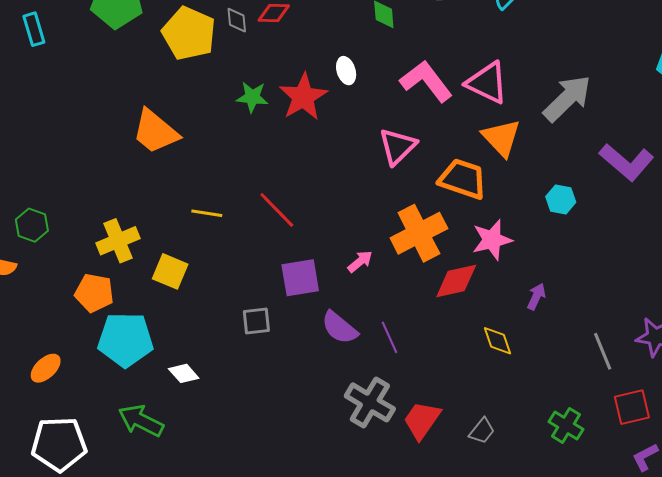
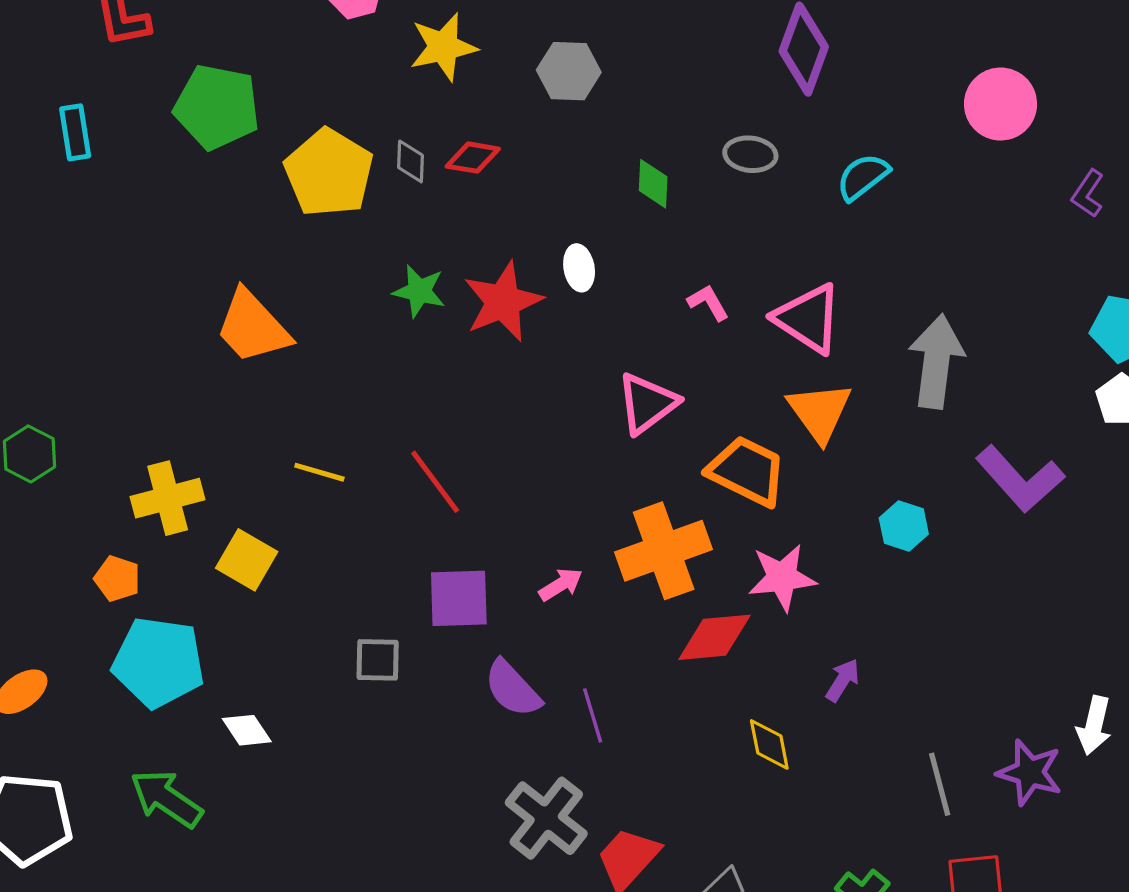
pink L-shape: (426, 81) -> (708, 303), size x0.5
gray arrow: (567, 98) -> (936, 361), turned -46
orange pentagon: (94, 293) -> (117, 579), size x0.7

